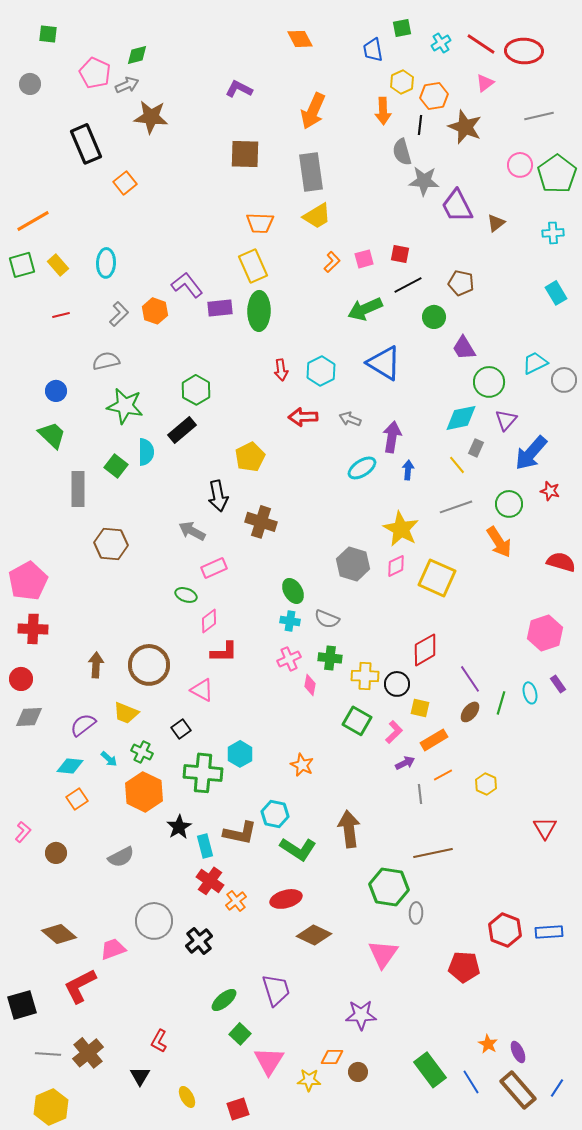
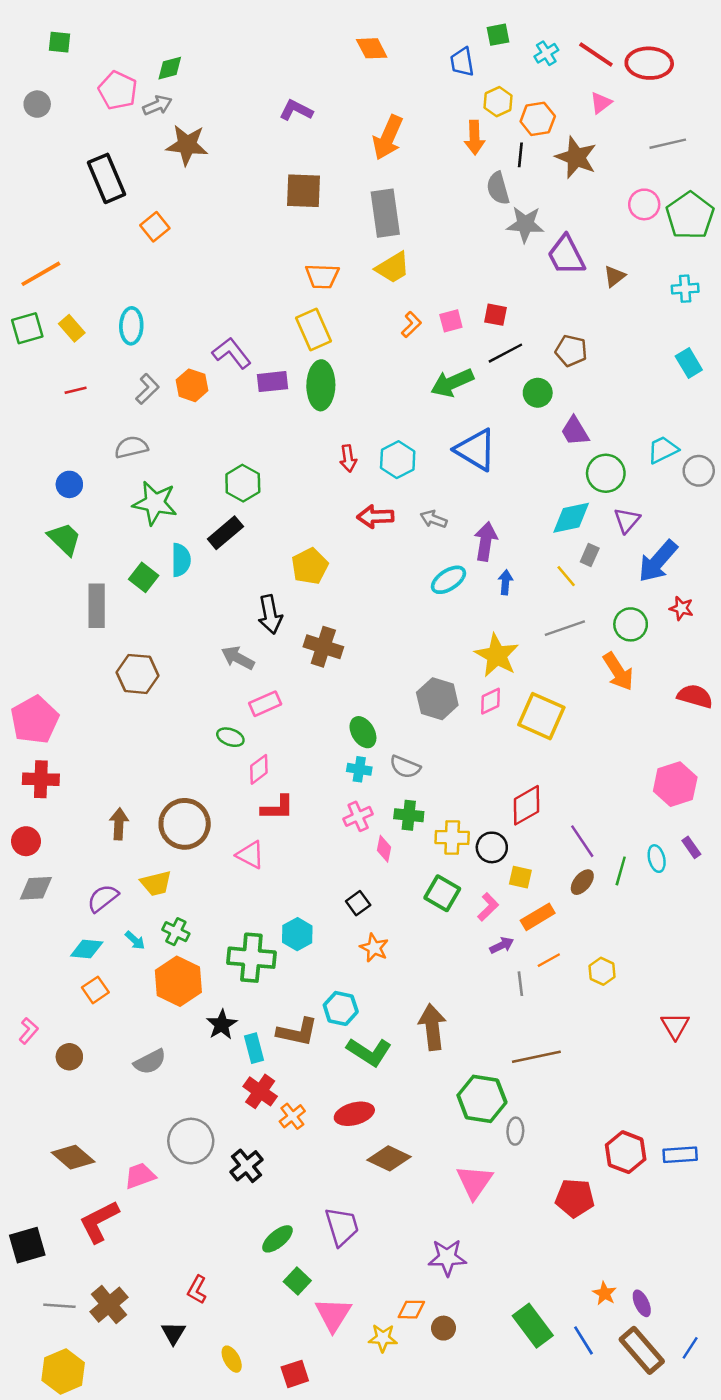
yellow trapezoid: (126, 713) -> (156, 883), turned -36
black square: (181, 729) -> (358, 903), moved

